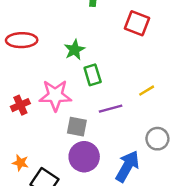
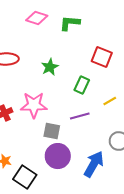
red square: (137, 23) -> (102, 57), moved
green rectangle: (93, 75) -> (82, 85), moved, turned 42

